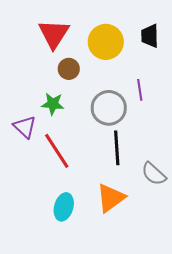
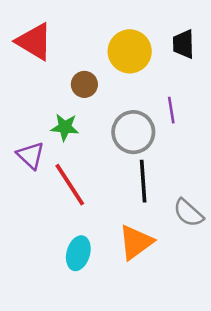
red triangle: (54, 34) -> (34, 42), moved, turned -32

